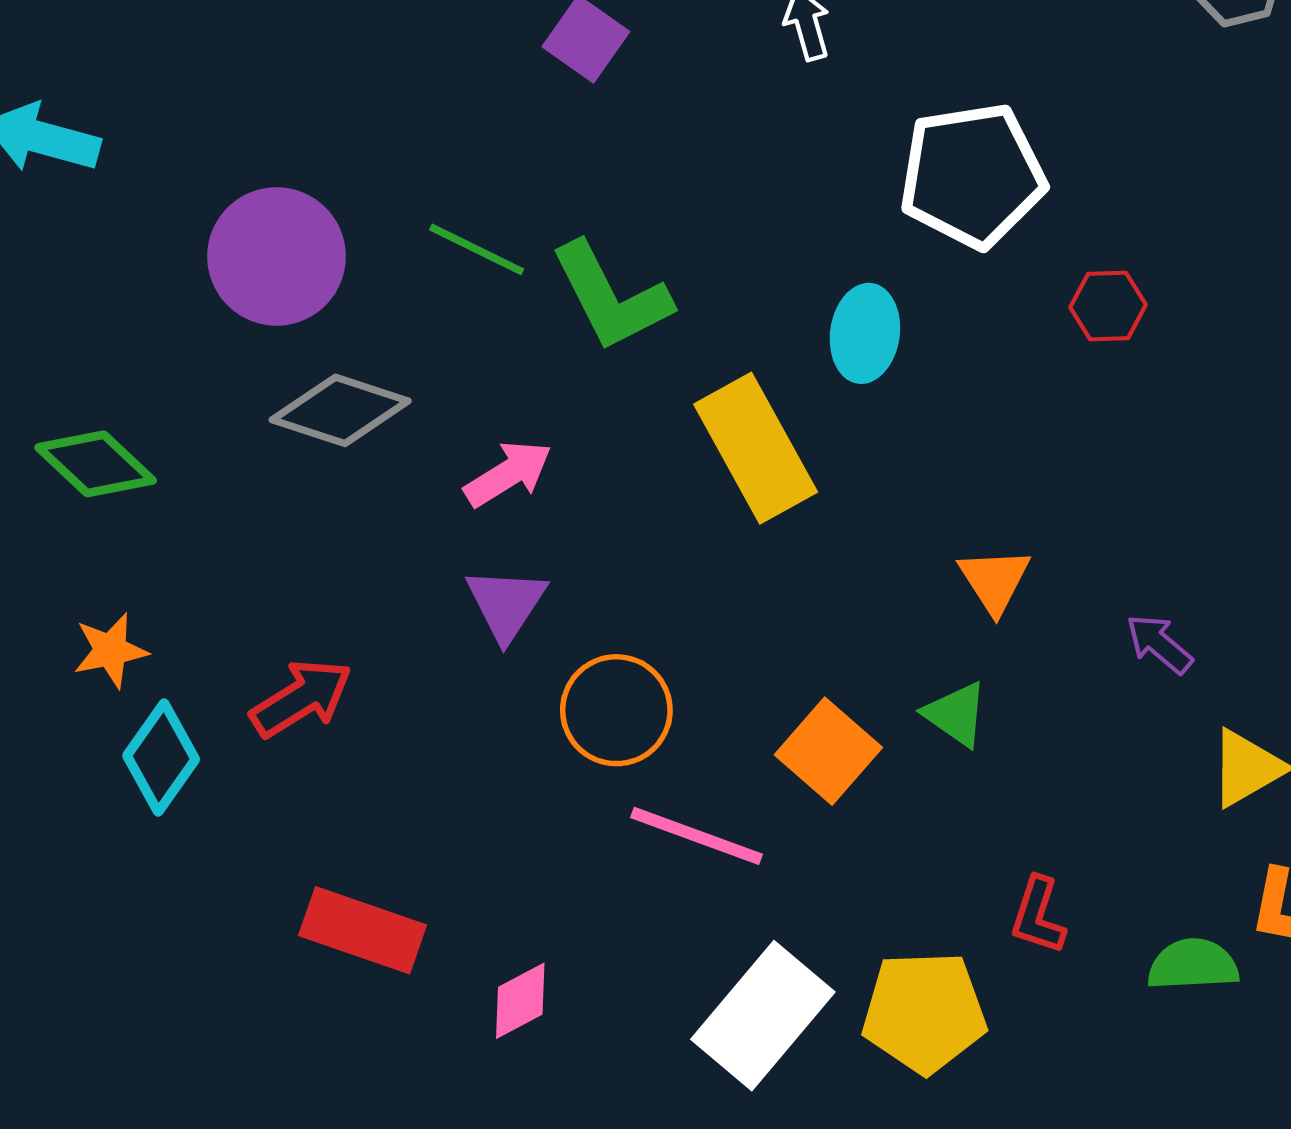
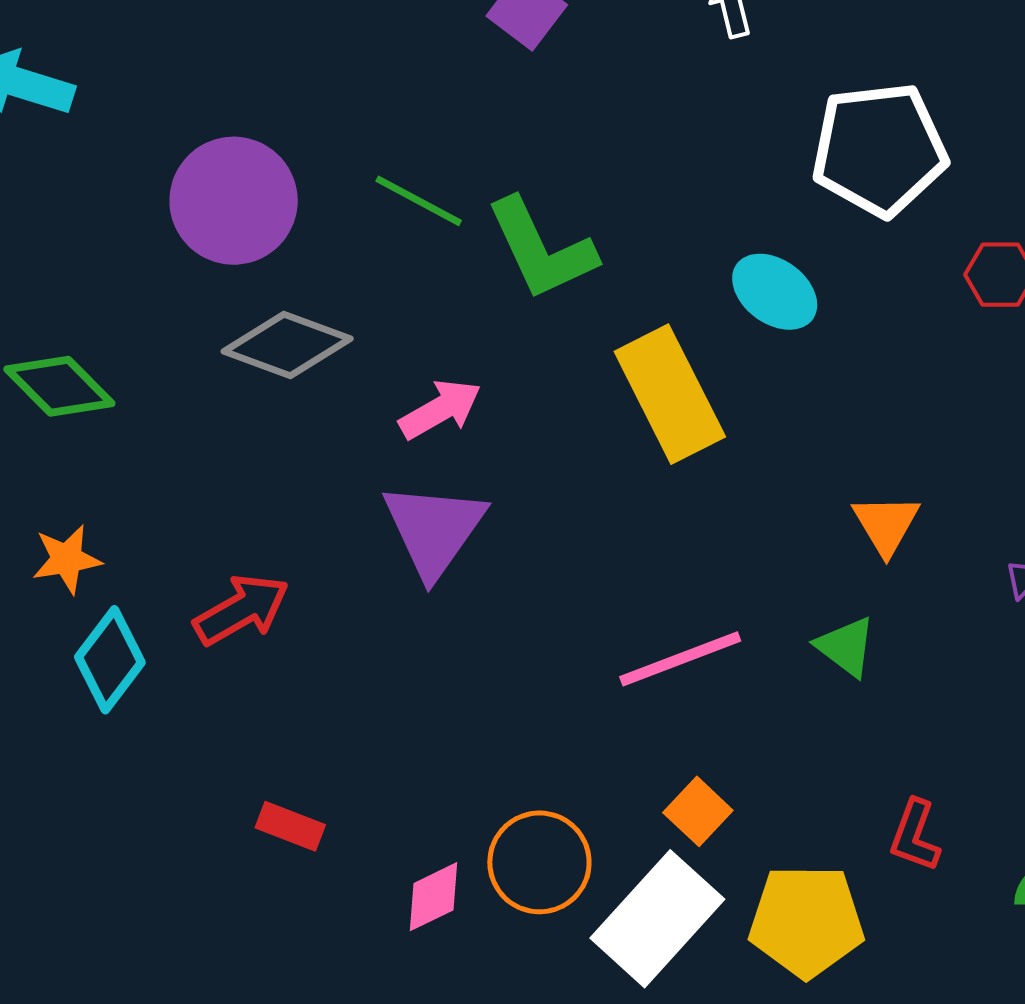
cyan ellipse: (865, 333) -> (775, 292), turned -64
purple triangle: (506, 604) -> (434, 530), size x1.4
orange circle: (616, 710) -> (539, 862), moved
orange square: (828, 751) -> (698, 811), moved, size x0.7
pink line: (696, 836) -> (680, 659), moved, turned -43
red rectangle: (363, 930) -> (290, 826), size x0.6

